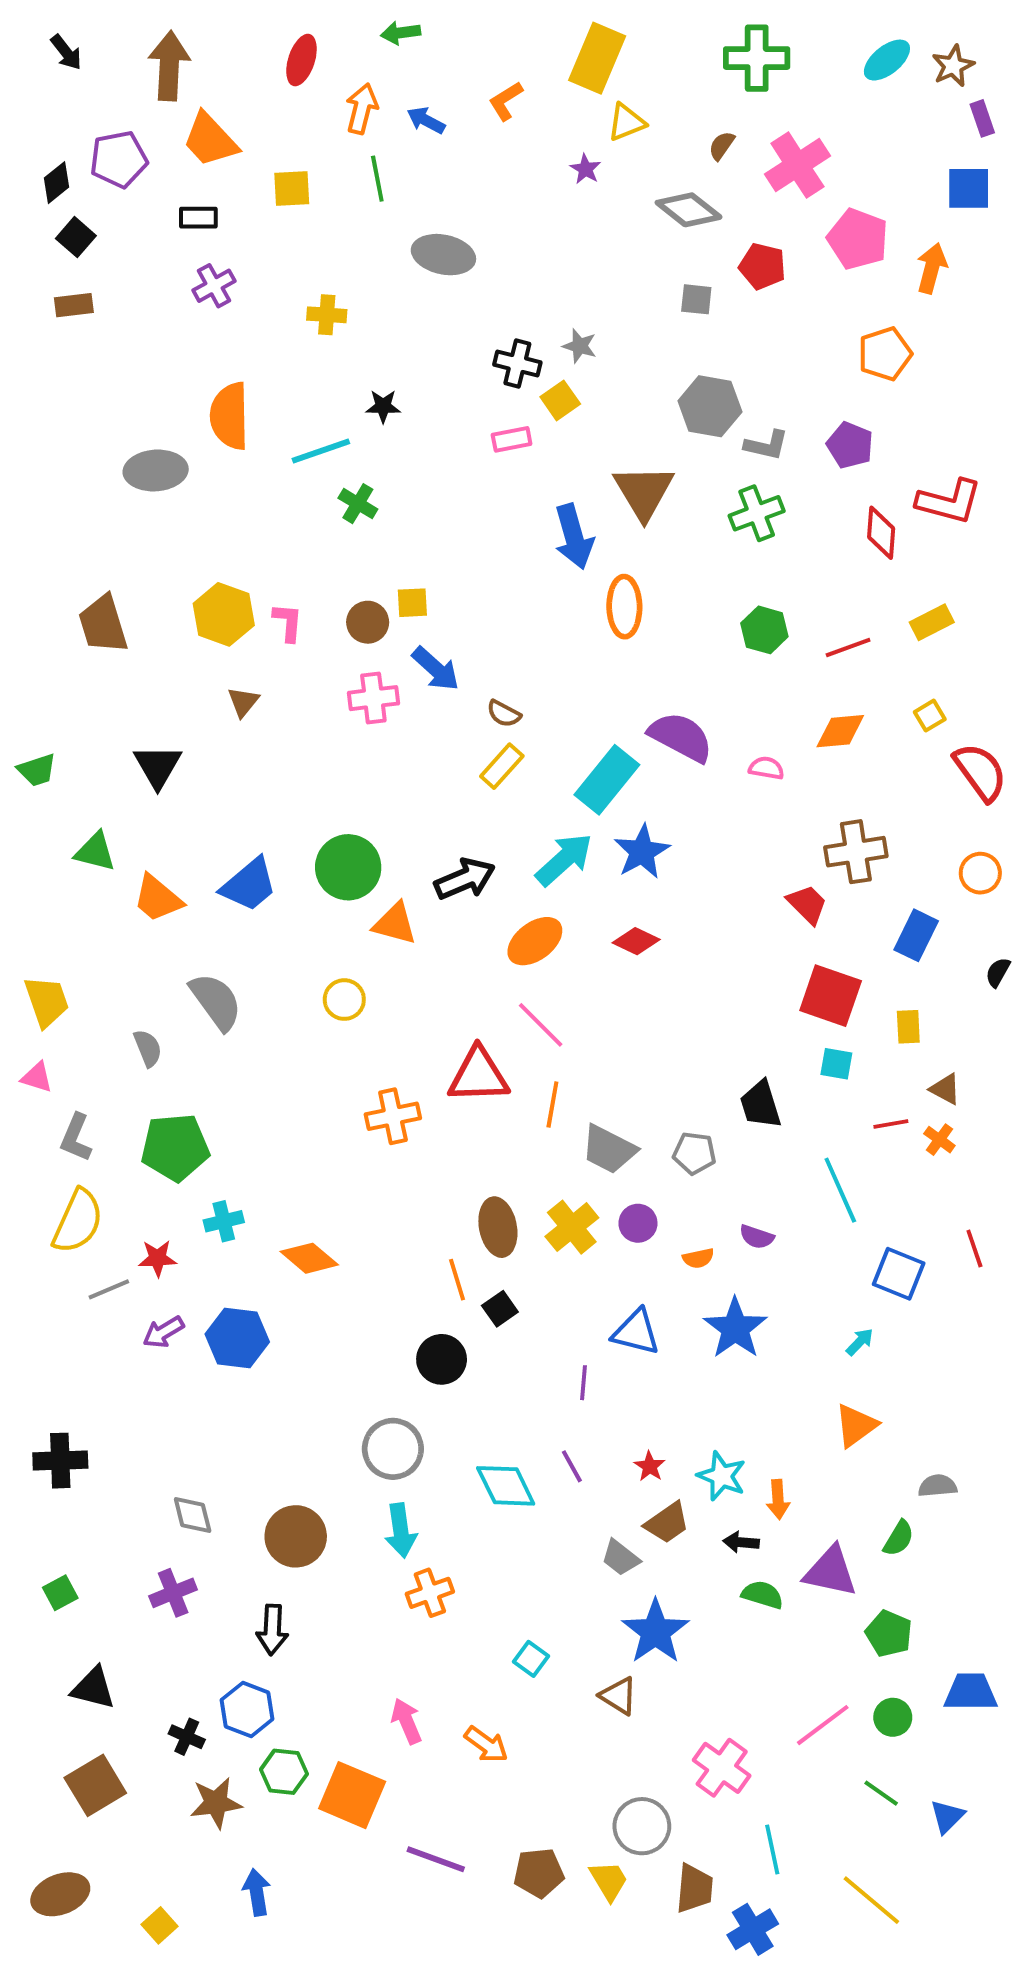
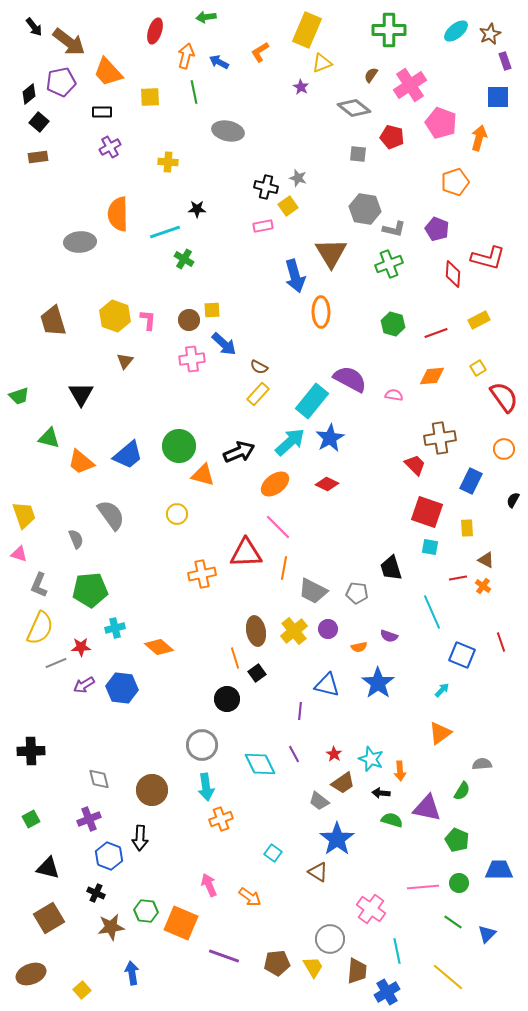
brown arrow: (169, 66) -> (69, 42), moved, turned 124
blue hexagon: (247, 1709) -> (109, 856), moved
pink line: (823, 1725) -> (423, 887), turned 32

